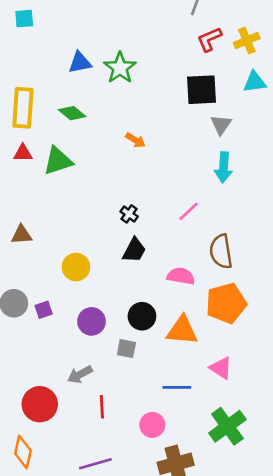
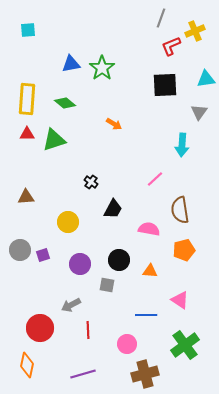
yellow cross: (247, 41) -> (195, 31), moved
gray triangle: (221, 125) -> (199, 112), moved
black cross: (129, 214) -> (91, 182), moved
orange pentagon: (226, 303) -> (184, 250), size x0.7
orange triangle: (182, 330) -> (150, 271), size x0.6

